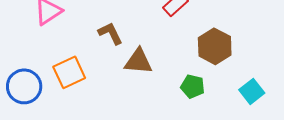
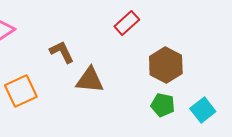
green pentagon: (193, 86) -> (163, 105), moved

